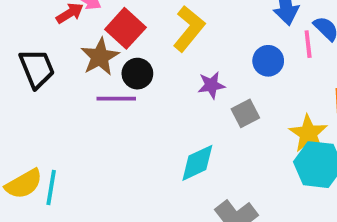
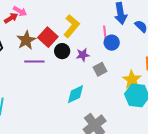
red square: (125, 28) -> (48, 37), moved
pink line: (308, 44) -> (105, 33), moved
black circle: (137, 74) -> (62, 51), moved

